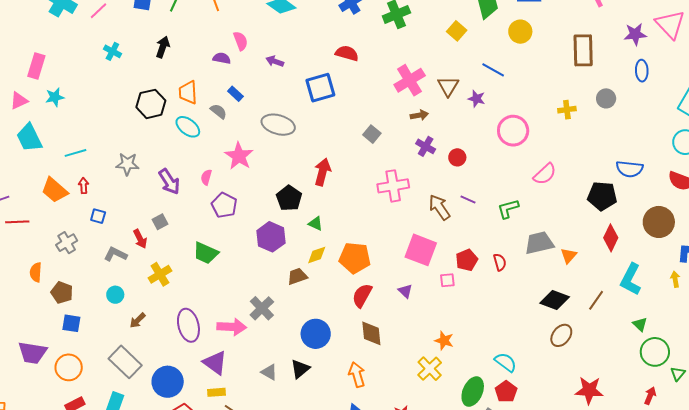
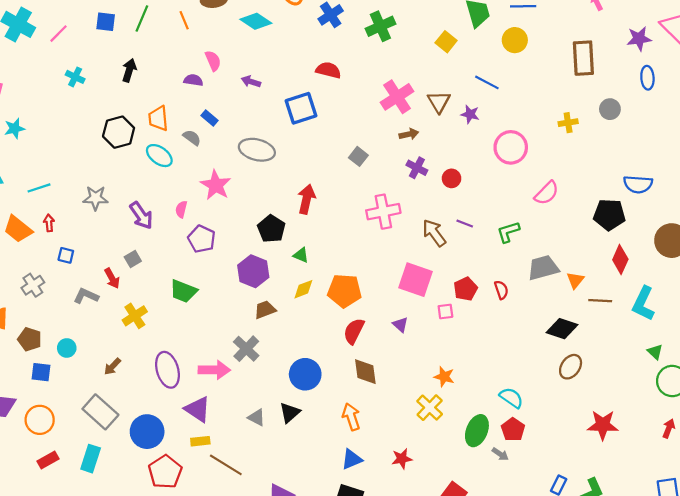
brown trapezoid: (297, 276) -> (265, 310), moved
cyan circle: (115, 295) -> (67, 348), moved
brown line: (596, 300) -> (600, 301), moved, turned 60

